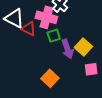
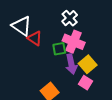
pink cross: (46, 17) -> (74, 42), moved
pink square: (91, 69) -> (86, 83), moved, turned 32

